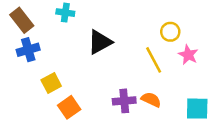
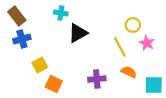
cyan cross: (65, 13) -> (61, 13), moved
orange semicircle: (151, 100) -> (129, 72), moved
orange square: (69, 107) -> (54, 84), turned -30

